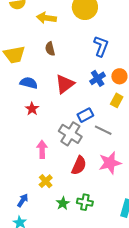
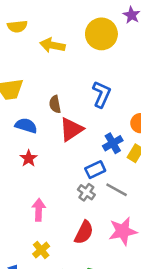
blue L-shape: (101, 46) -> (101, 94), moved
brown semicircle: (50, 49) -> (55, 104), moved
blue cross: (98, 78) -> (113, 143), moved
gray cross: (70, 134) -> (86, 192), moved, size x0.6

